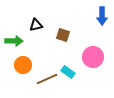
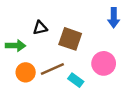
brown square: (63, 35) -> (70, 39), size x1.5
brown line: (47, 79) -> (52, 69), moved

